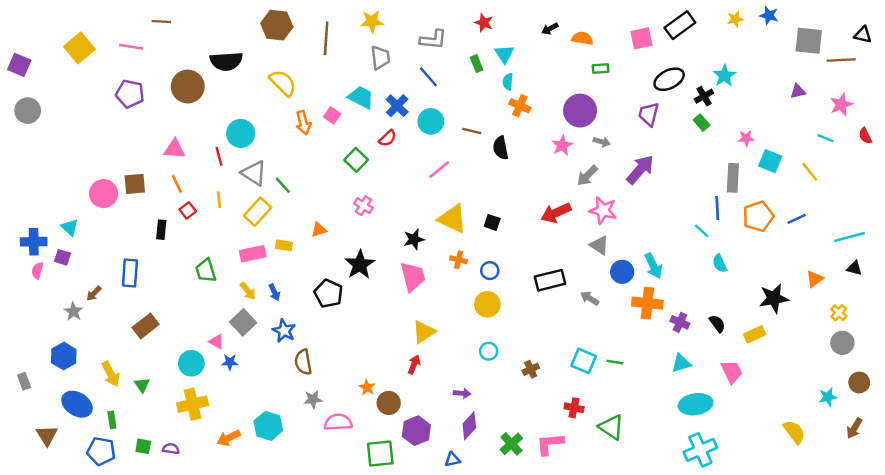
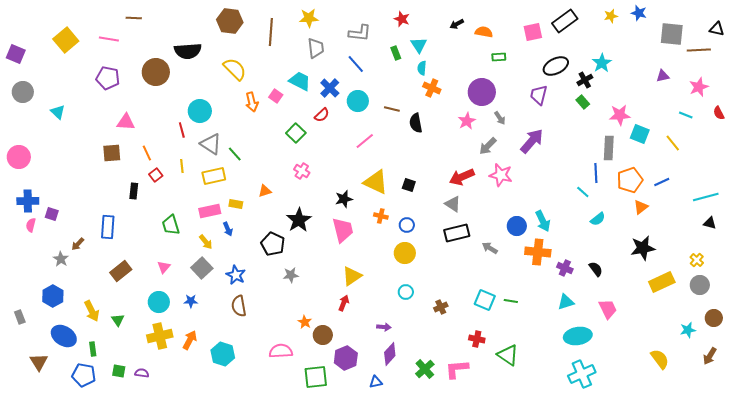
pink star: (746, 138) -> (620, 115), size x1.5
gray arrow: (602, 142) -> (500, 118), turned 40
pink triangle: (174, 149) -> (126, 122), moved
pink circle: (103, 194) -> (19, 157), moved
yellow rectangle: (258, 212) -> (214, 176), turned 35
cyan triangle: (70, 227) -> (58, 112), moved
gray triangle: (599, 245) -> (453, 204), moved
cyan semicircle: (720, 263) -> (598, 219), turned -105
orange triangle: (815, 279) -> (641, 207), moved
blue arrow: (274, 292) -> (228, 229), moved
yellow rectangle: (755, 334) -> (662, 282), moved, size x1.4
pink triangle: (217, 342) -> (164, 267), moved, turned 40
brown semicircle: (303, 362) -> (239, 306), moved
gray star: (313, 399) -> (291, 275), moved
orange arrow: (229, 438) -> (190, 340), moved, turned 144

